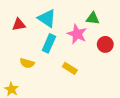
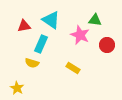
cyan rectangle: (49, 43) -> (41, 44), moved

